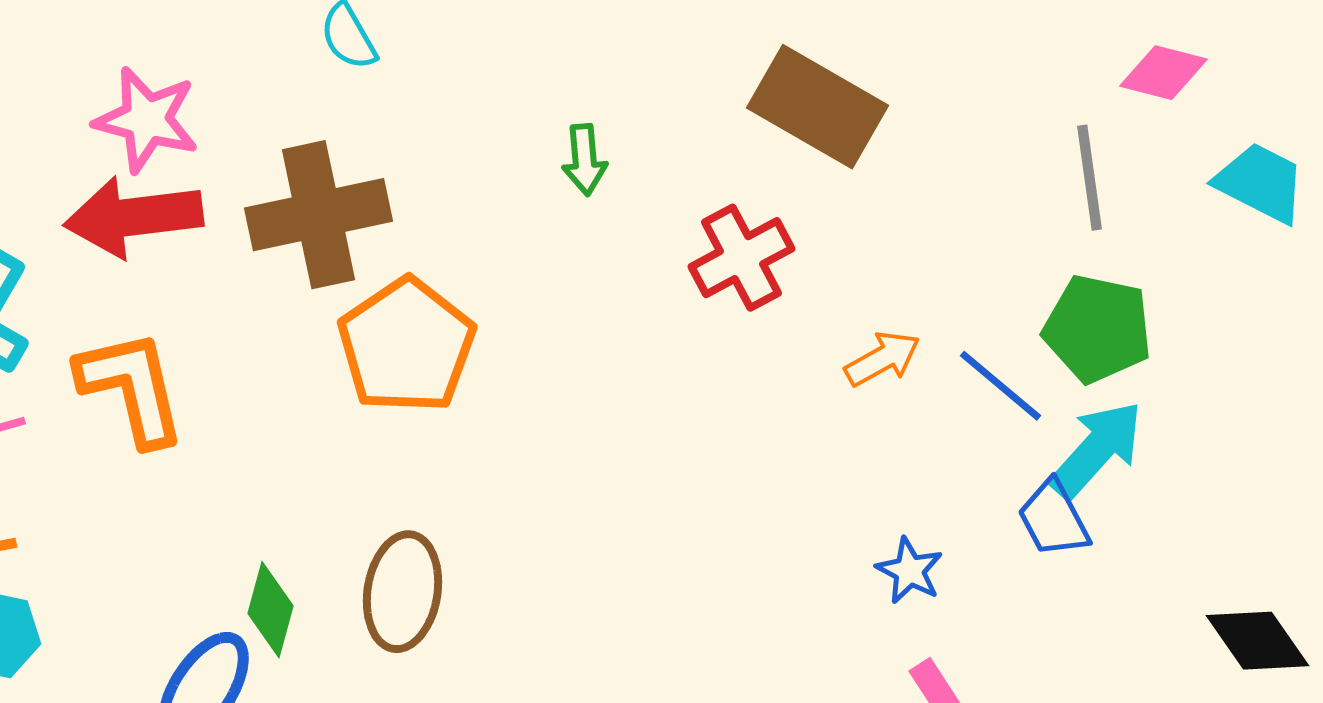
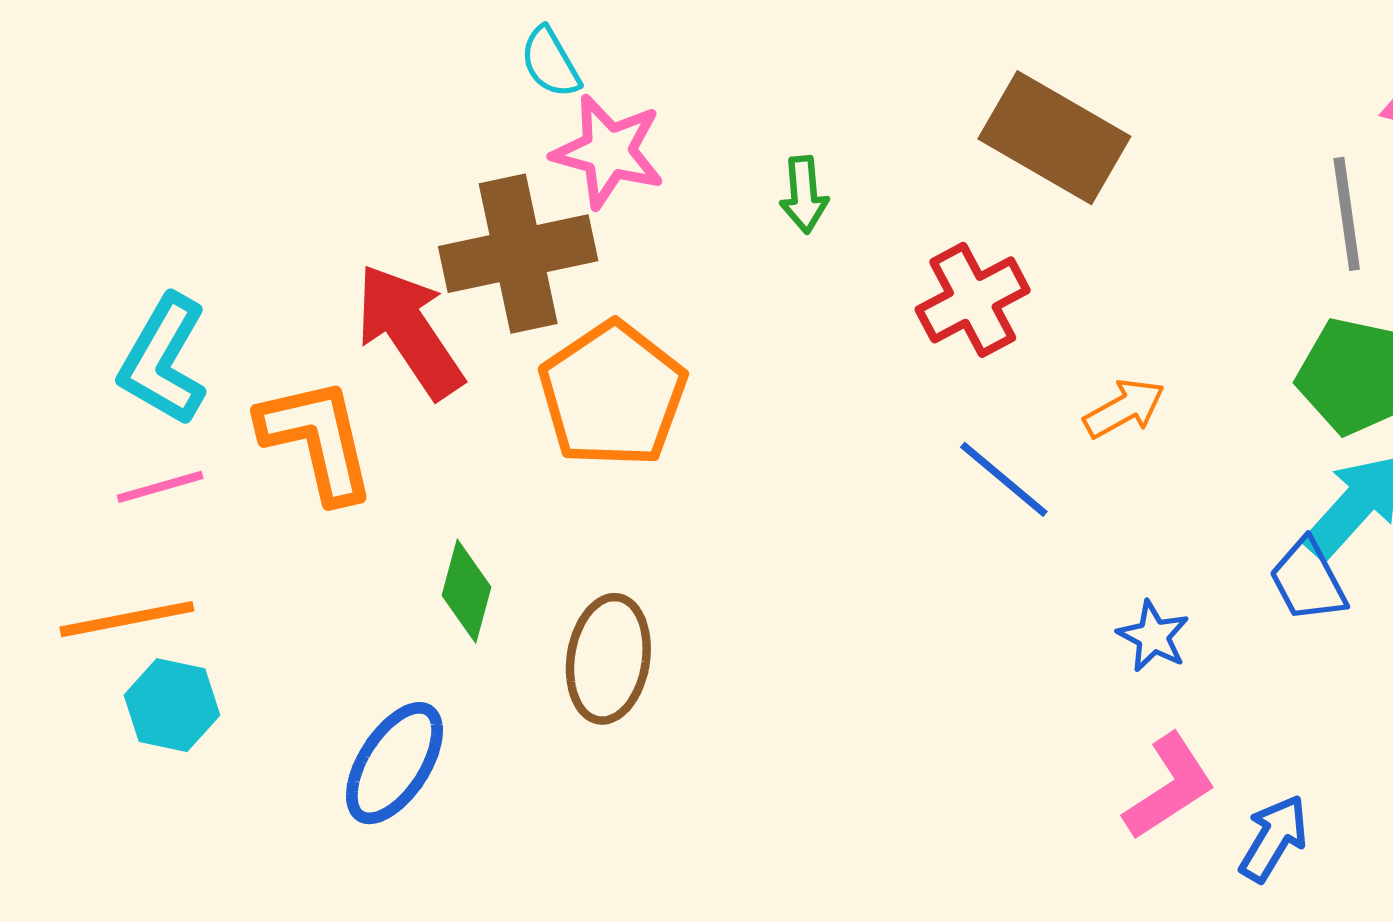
pink star: (146, 120) -> (608, 152), moved
red arrow: (134, 217) -> (409, 331), moved, turned 63
blue line: (1000, 386) -> (1004, 479), moved
green diamond: (270, 610) -> (466, 591), moved

